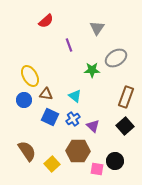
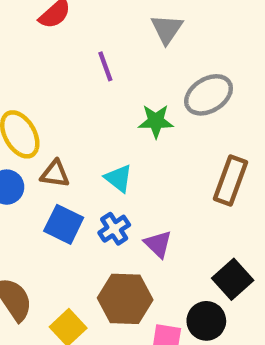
black square: (125, 126) -> (233, 279), moved

